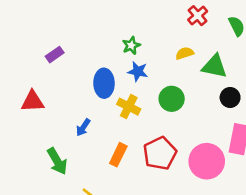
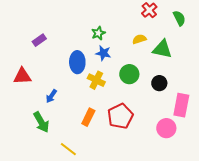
black circle: (230, 97) -> (159, 83), moved
blue arrow: (83, 127) -> (51, 96), moved
pink circle: (207, 161) -> (166, 128), moved, size x0.7

